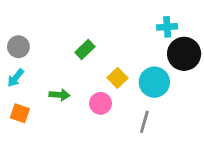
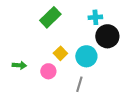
green rectangle: (85, 50) -> (50, 17), moved, size x1.5

